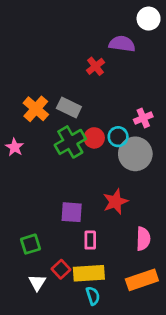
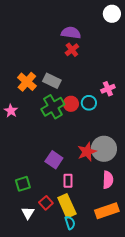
purple semicircle: (122, 44) -> (71, 33), moved
gray circle: (135, 154) -> (104, 149), moved
purple square: (72, 212) -> (54, 160), turned 30
yellow rectangle: (89, 273) -> (67, 206), turned 70

